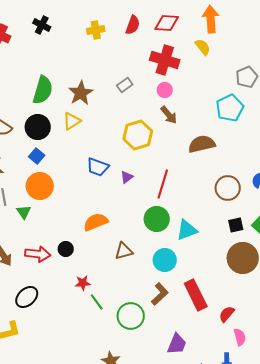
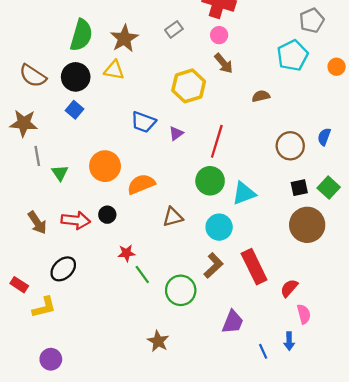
yellow triangle: (72, 121) -> (114, 70), turned 42
brown semicircle: (202, 144) -> (261, 96), size x0.6
orange circle: (40, 186) -> (105, 166), moved

